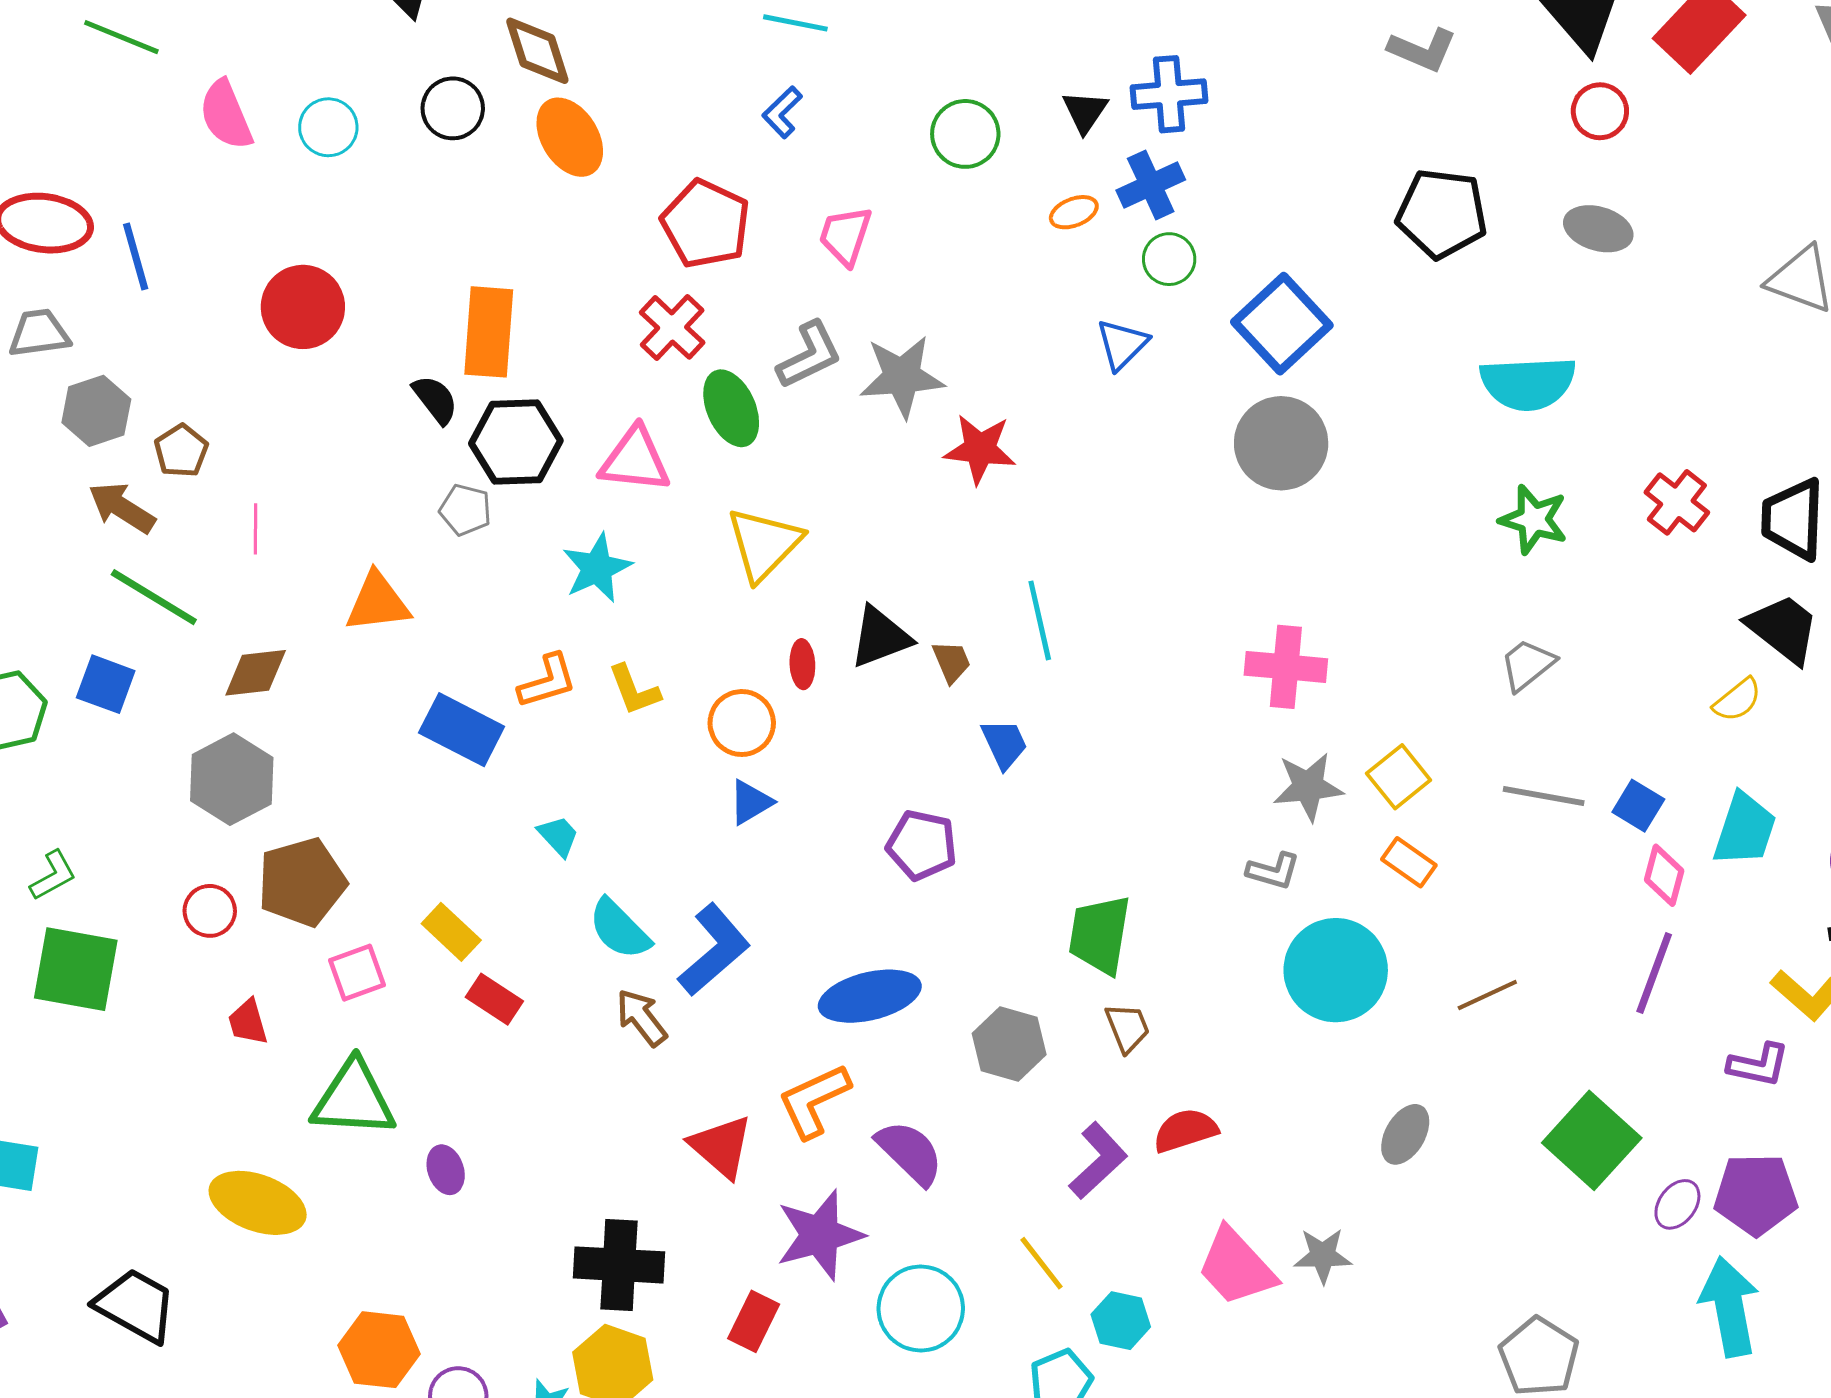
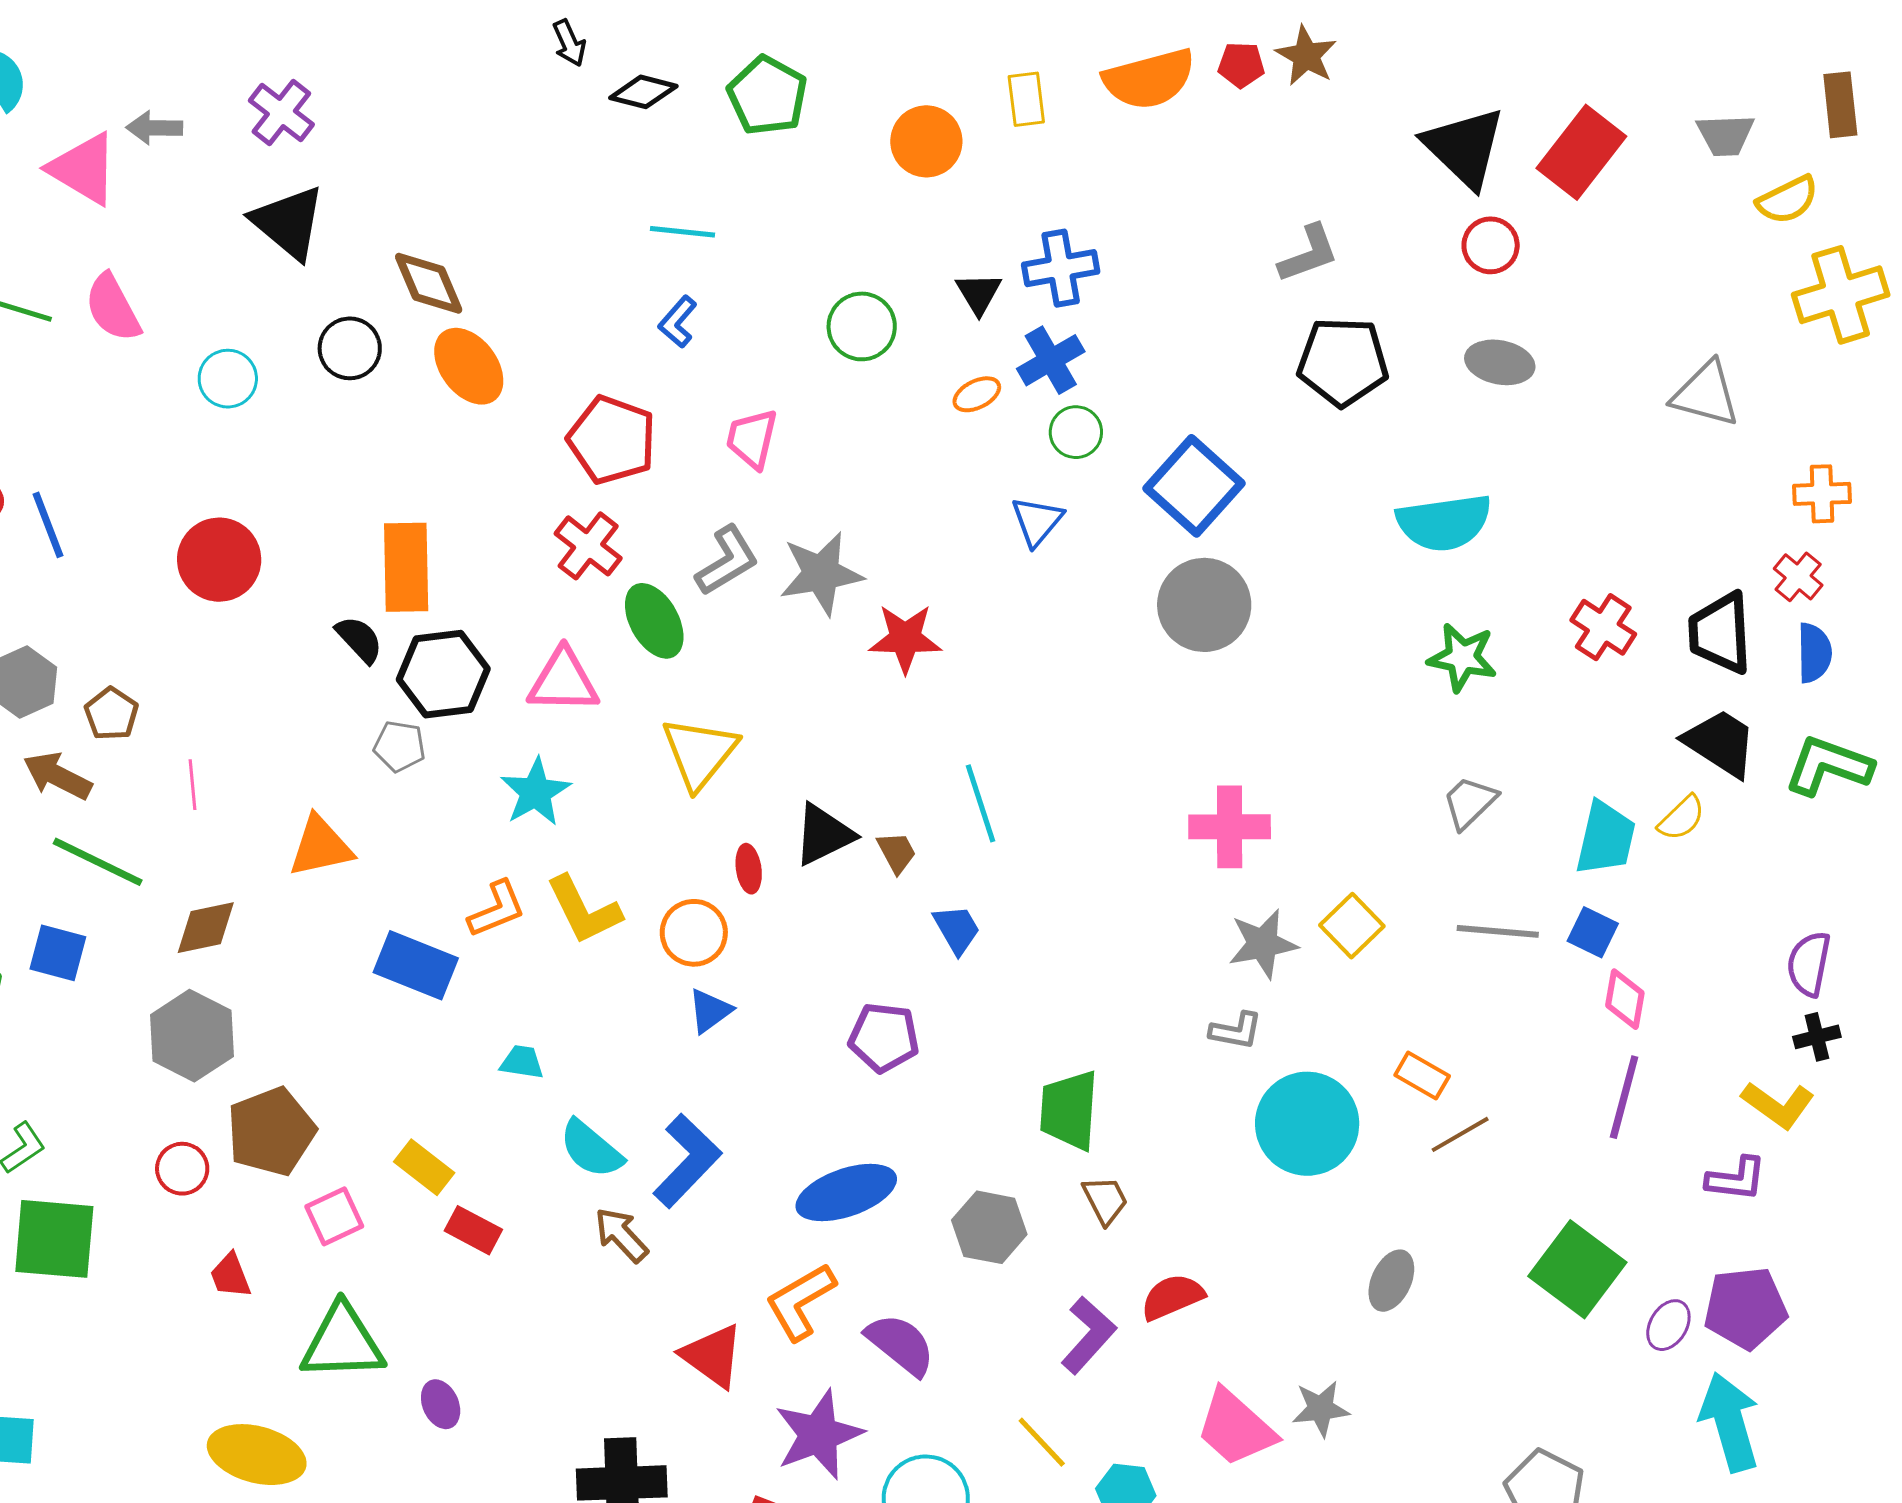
gray L-shape: (1422, 50) -> (1309, 254), moved, turned -38
pink semicircle: (226, 115) -> (113, 308), moved
yellow L-shape: (634, 690) -> (584, 910), size x1.4
cyan trapezoid: (1745, 829) -> (1606, 838), moved
cyan trapezoid: (558, 836) -> (522, 1062), turned -33
orange rectangle: (1409, 862) -> (1422, 1076), moved

